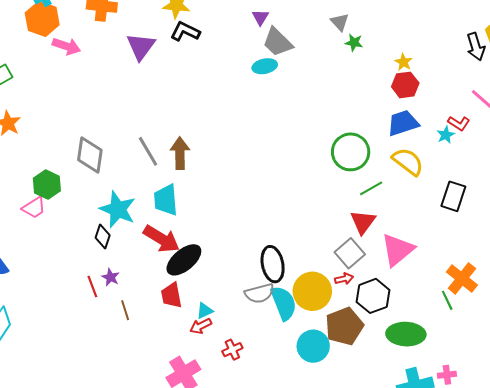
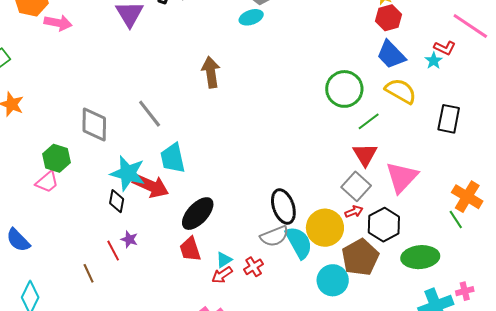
blue trapezoid: (403, 123) -> (391, 55), turned -108
brown arrow: (180, 153) -> (211, 72), moved
red arrow: (161, 239) -> (151, 186), moved
brown line: (125, 310) -> (89, 273), moved
red cross: (232, 350) -> (254, 267), moved

